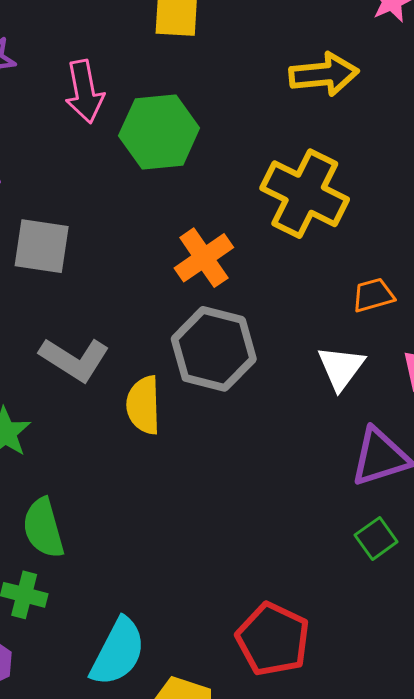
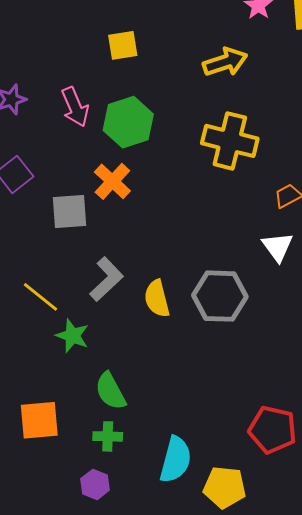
orange cross: (204, 258) -> (112, 181), moved
gray hexagon: (214, 349) -> (220, 296), moved
gray L-shape: (74, 359) -> (106, 279), turned -63

